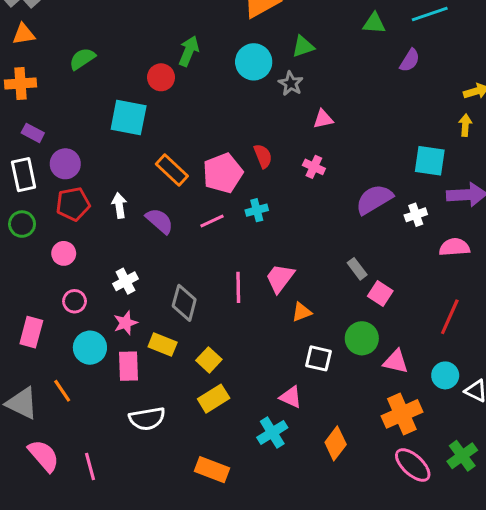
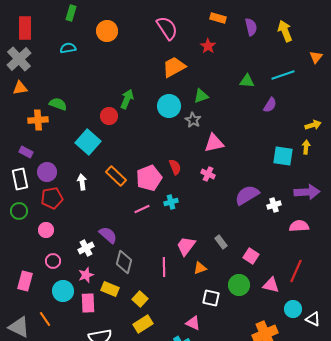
green semicircle: (82, 59) -> (58, 104), turned 54
orange cross: (20, 83) -> (38, 120), moved
cyan square: (129, 117) -> (88, 142), turned 30
pink triangle: (323, 119) -> (214, 143), size x1.5
cyan square: (430, 161) -> (283, 156), moved
white arrow: (119, 206) -> (82, 182), moved
purple semicircle: (159, 221) -> (108, 235), moved
gray rectangle: (357, 269) -> (221, 242), moved
pink line: (238, 287) -> (164, 267), moved
pink triangle: (396, 361) -> (271, 285), moved

